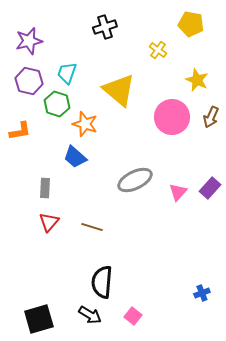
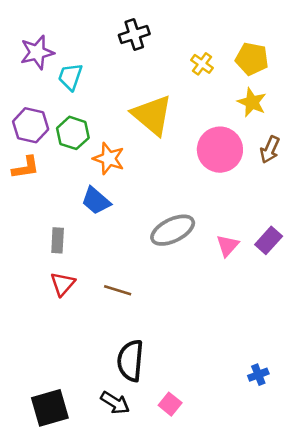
yellow pentagon: (191, 24) -> (252, 59), moved
cyan trapezoid: (67, 73) -> (70, 77), moved
purple hexagon: (29, 81) -> (31, 125), moved

